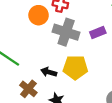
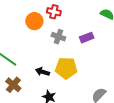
gray cross: (66, 32) -> (58, 37), size x0.6
brown cross: (28, 89) -> (13, 85), moved

